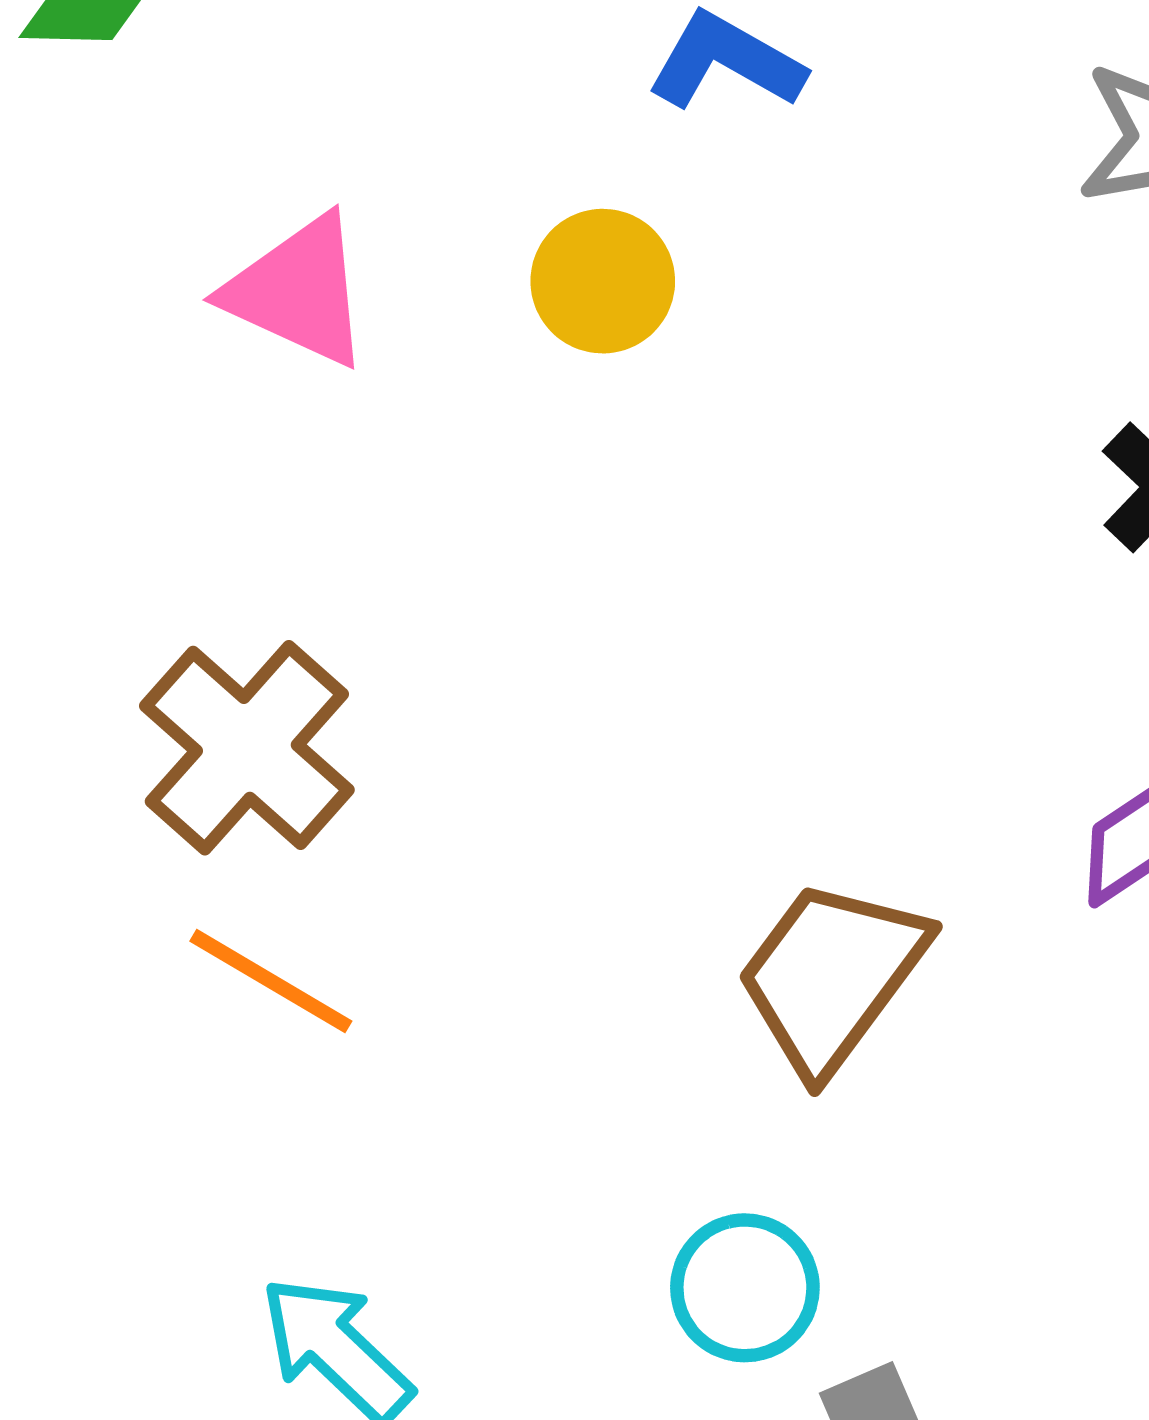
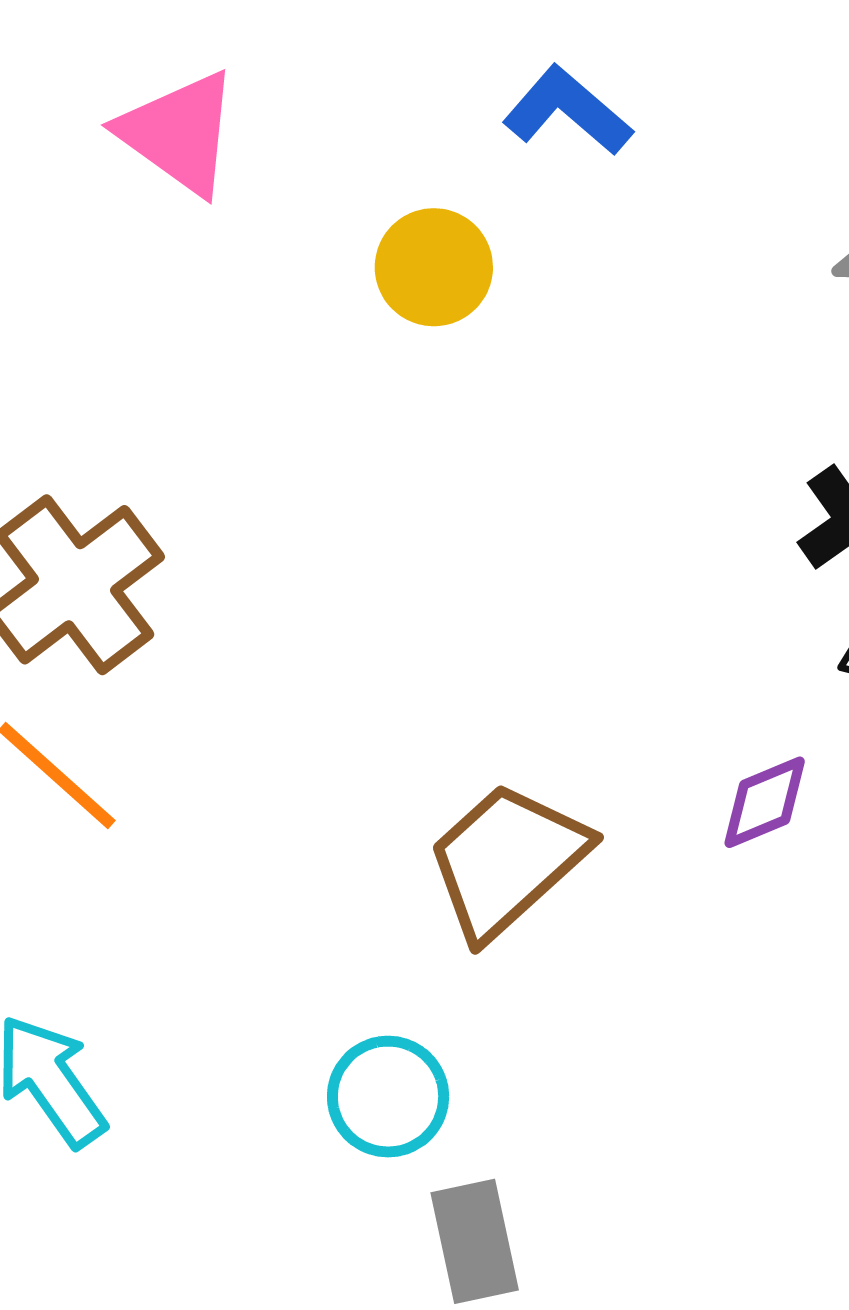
pink triangle: (298, 291) -> (179, 133), moved

